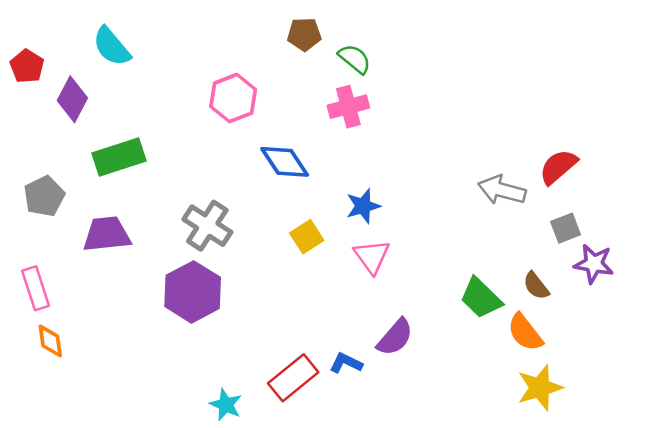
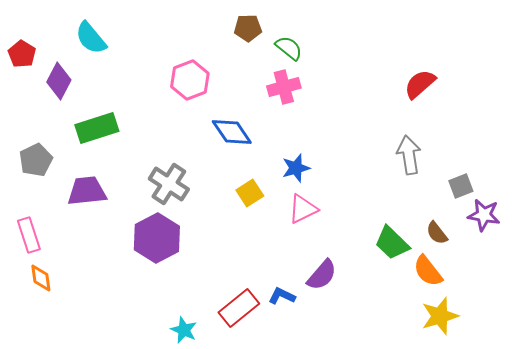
red semicircle: (558, 167) -> (420, 84), moved
gray arrow: (502, 190) -> (409, 155), turned 66
pink triangle: (372, 256) -> (303, 209), turned 40

